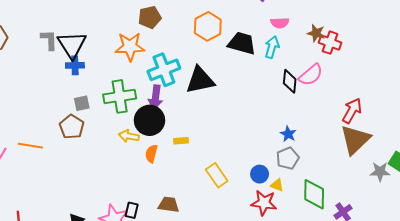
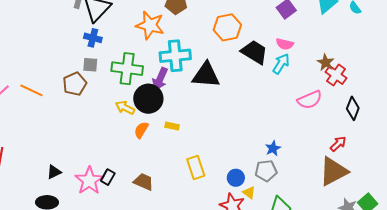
pink semicircle: (280, 23) -> (285, 44), moved
blue cross: (75, 65) -> (93, 38), moved
black diamond: (290, 81) -> (353, 108), moved
red arrow: (352, 111) -> (338, 144), size x0.7

